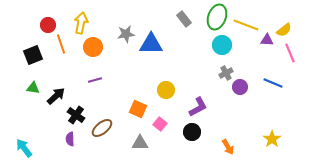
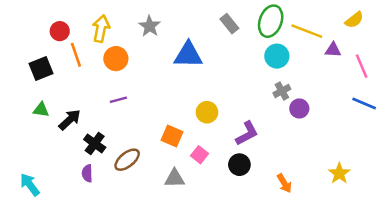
yellow semicircle: (284, 30) -> (354, 20), moved
gray star: (126, 34) -> (150, 26), moved, turned -30
blue line: (273, 83) -> (364, 104), moved

